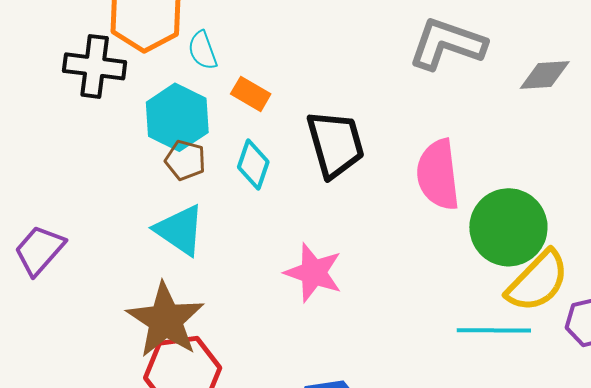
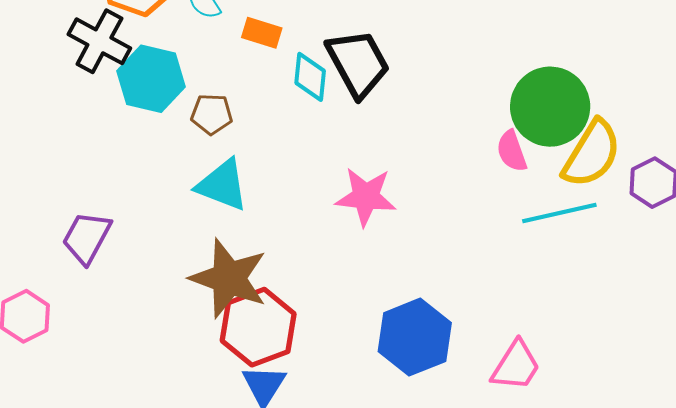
black cross: (95, 66) -> (99, 41), turned 34
cyan hexagon: (177, 117) -> (151, 79), moved
cyan diamond: (253, 164) -> (310, 77), moved
pink semicircle: (438, 175) -> (512, 151), moved, size x0.6

